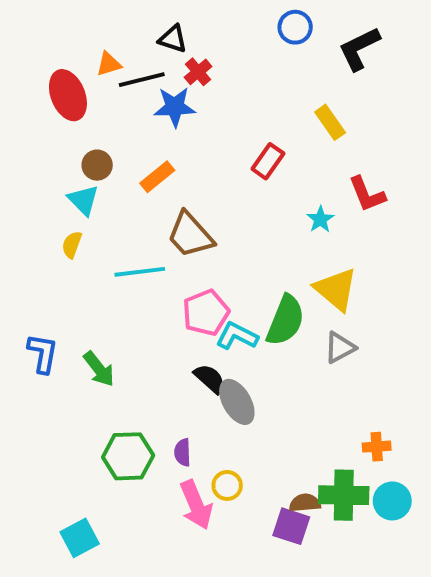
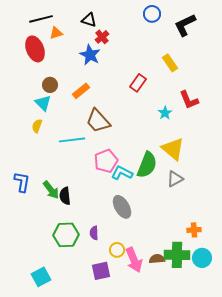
black line: (142, 80) -> (41, 19), moved
blue star: (175, 107) -> (90, 55), turned 30
black semicircle: (210, 379) -> (65, 196), moved, turned -138
pink arrow: (196, 505) -> (134, 260), moved
purple square: (291, 526) -> (101, 271), moved, turned -30

